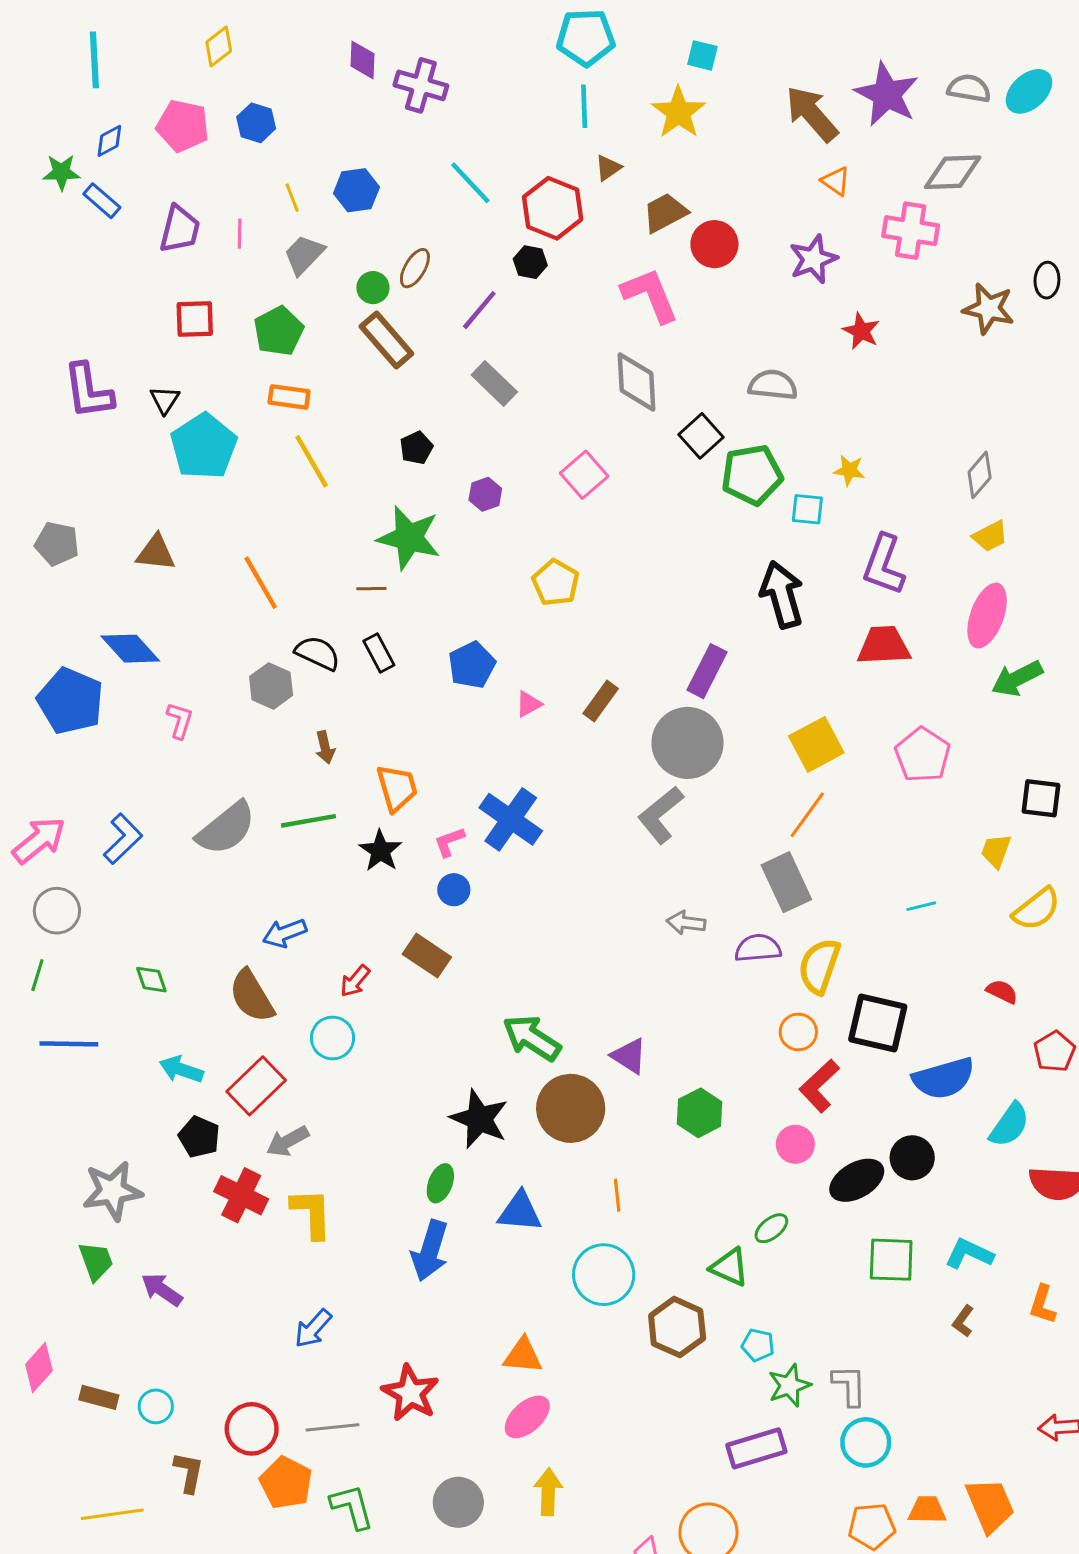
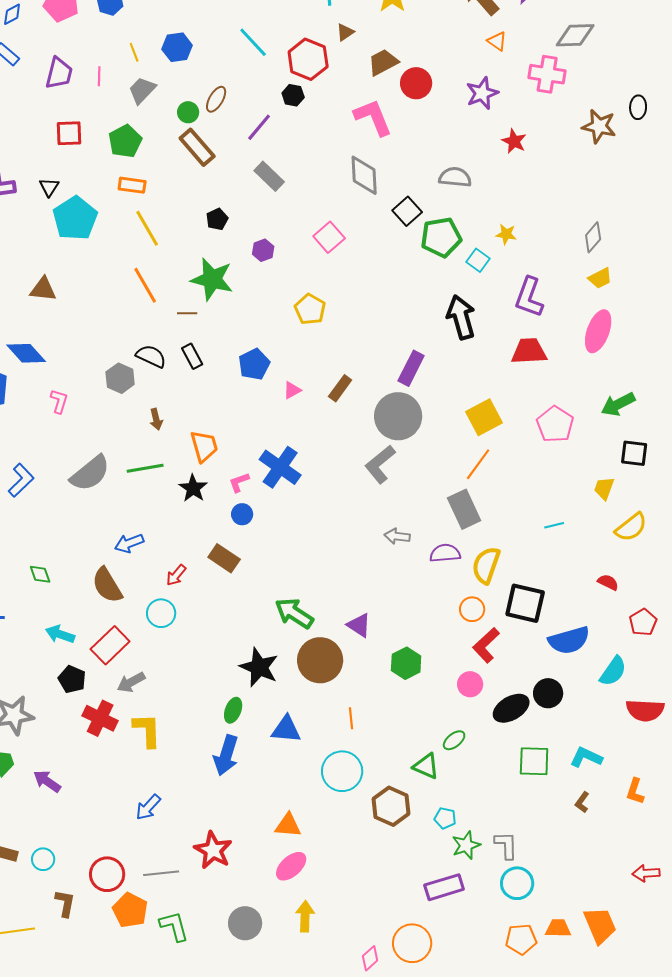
cyan square: (807, 509) -> (478, 260), turned 30
orange line: (261, 583) -> (145, 285), moved
green arrow: (1017, 679) -> (618, 404), moved

